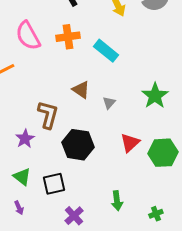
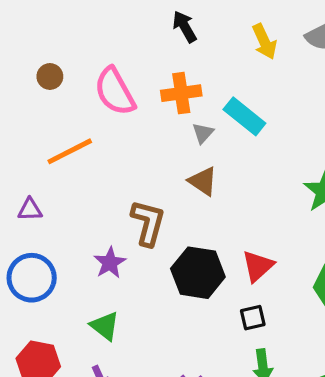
gray triangle: (109, 103) -> (203, 133), moved
red triangle: (130, 143) -> (258, 266), moved
black square: (54, 184) -> (253, 318), moved, size x0.7

